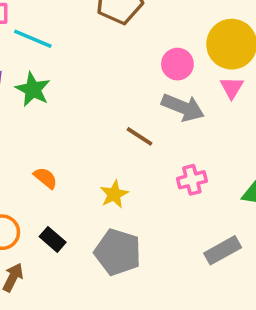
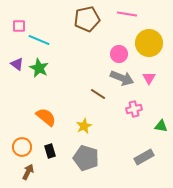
pink triangle: (232, 88) -> (149, 78), moved
orange semicircle: (45, 178) -> (46, 117), size x1.5
pink cross: (192, 180) -> (134, 109), moved
black rectangle: (53, 239) -> (50, 151), turned 32

